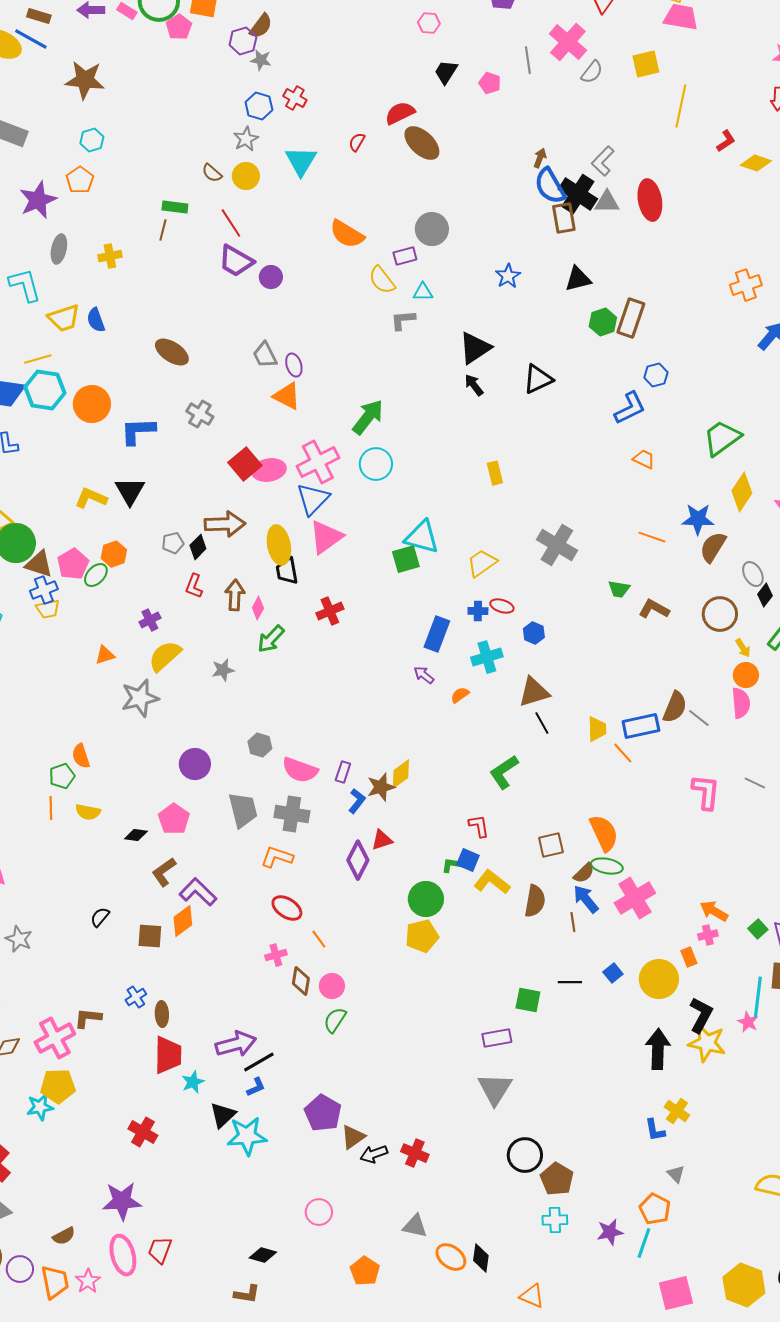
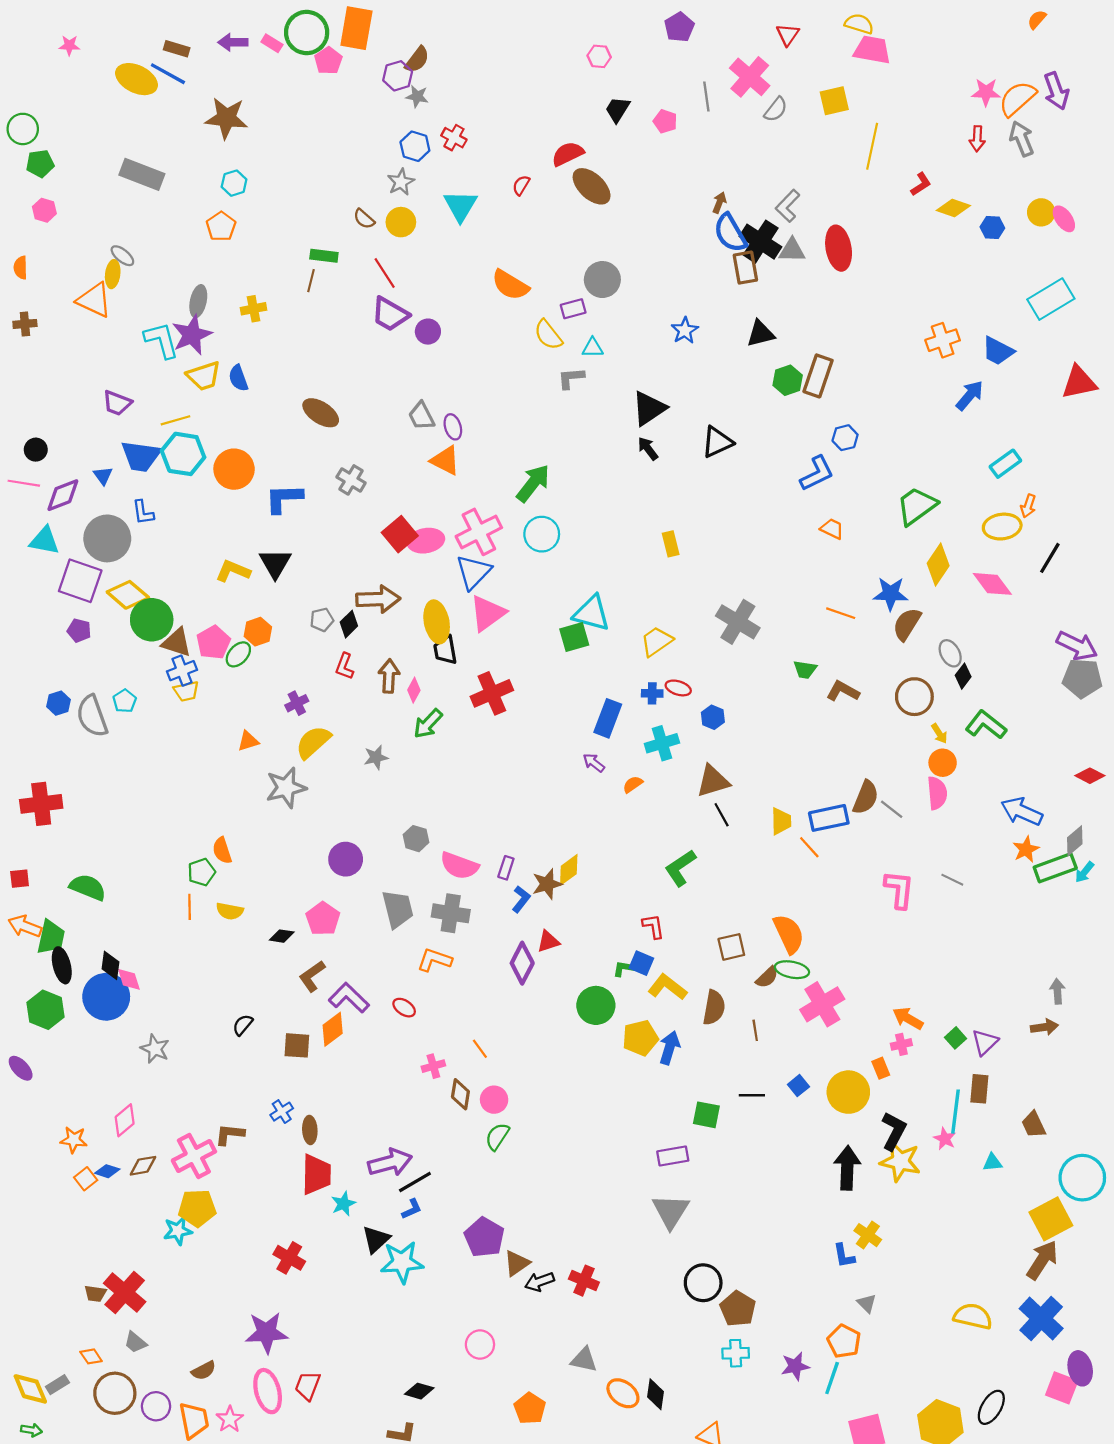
purple star: (38, 200) -> (192, 335), moved
red cross: (330, 611) -> (492, 693), size x1.4
blue arrow: (586, 899) -> (670, 1048), moved, turned 56
red ellipse: (287, 908) -> (404, 1008), moved, size x0.7
yellow pentagon: (422, 936) -> (640, 1038), moved

